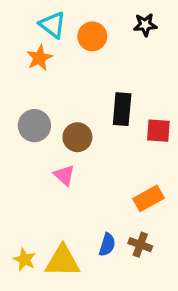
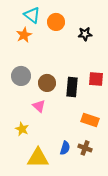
black star: (145, 25) -> (85, 34), moved
black rectangle: (122, 109) -> (72, 87), moved
orange rectangle: (149, 198) -> (90, 120), turned 48
yellow star: (25, 260) -> (22, 129), moved

